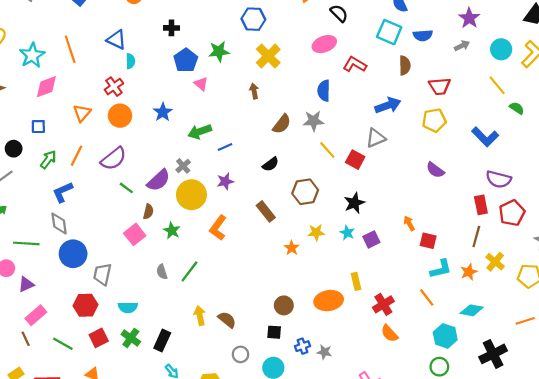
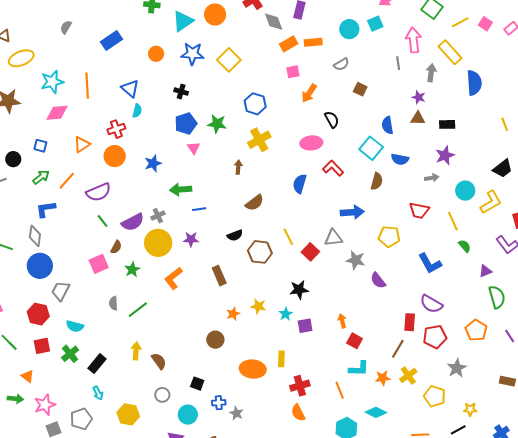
red trapezoid: (440, 86) -> (419, 210), moved
gray star: (313, 121) -> (356, 260), moved
brown hexagon: (305, 192) -> (260, 252), moved
brown circle: (284, 305) -> (215, 340), moved

